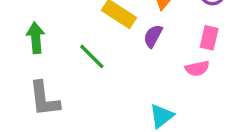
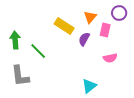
pink rectangle: (209, 38) -> (105, 30), moved
green line: (92, 56) -> (38, 51), moved

